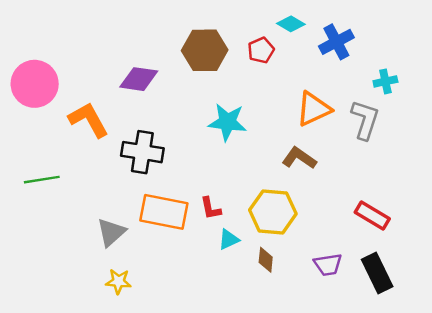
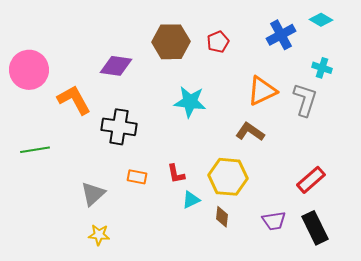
cyan diamond: (291, 24) -> (321, 20), moved
cyan cross: (385, 81) -> (322, 68), turned 30
orange rectangle: (164, 212) -> (137, 177), size x0.5
red rectangle: (372, 216) -> (311, 180), turned -72

